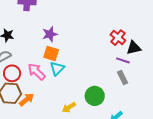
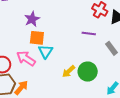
purple line: (123, 60) -> (89, 33), moved
yellow arrow: (69, 107) -> (69, 71), moved

